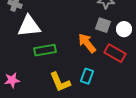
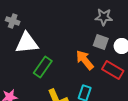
green rectangle: (45, 50) -> (43, 67), turned -45

